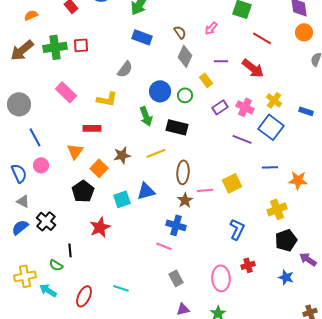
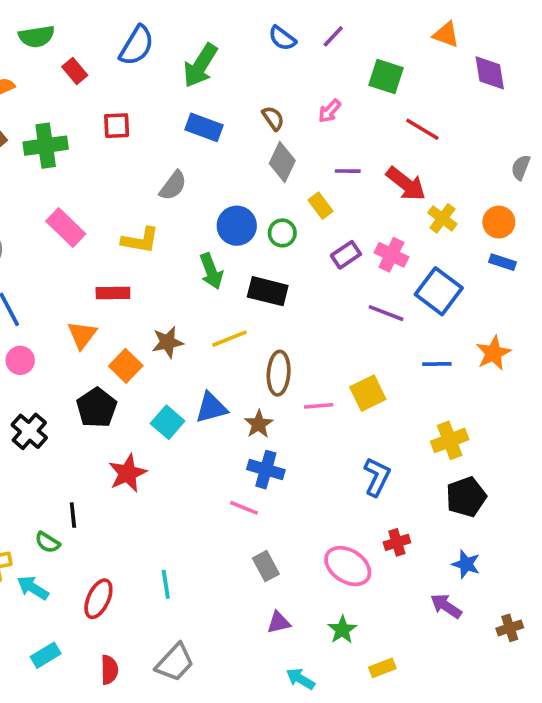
orange circle: (304, 32) -> (499, 222), moved
red square: (81, 45) -> (117, 126), moved
yellow cross: (274, 100) -> (442, 218), moved
orange star: (298, 180) -> (493, 353), moved, turned -30
cyan square: (122, 199) -> (168, 422), turned -30
brown star: (185, 200) -> (259, 424), moved
black cross: (46, 221) -> (29, 431), moved
purple arrow: (308, 259) -> (446, 606), moved
pink ellipse: (221, 278) -> (348, 566), turned -55
cyan line: (121, 288) -> (166, 584), turned 63

